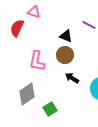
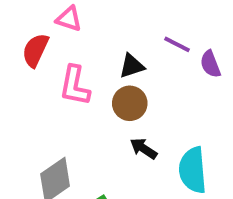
black triangle: (66, 36) -> (132, 66), turned -40
pink L-shape: (37, 61) -> (75, 86), moved

